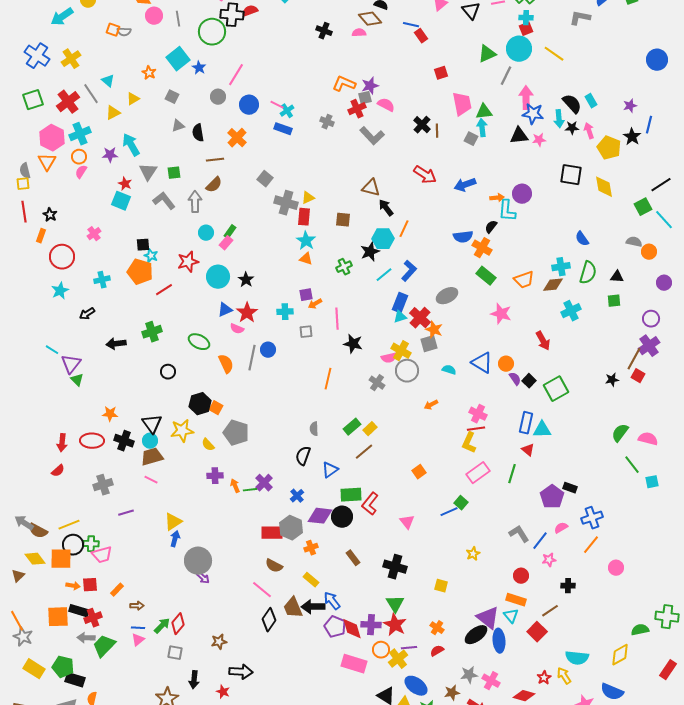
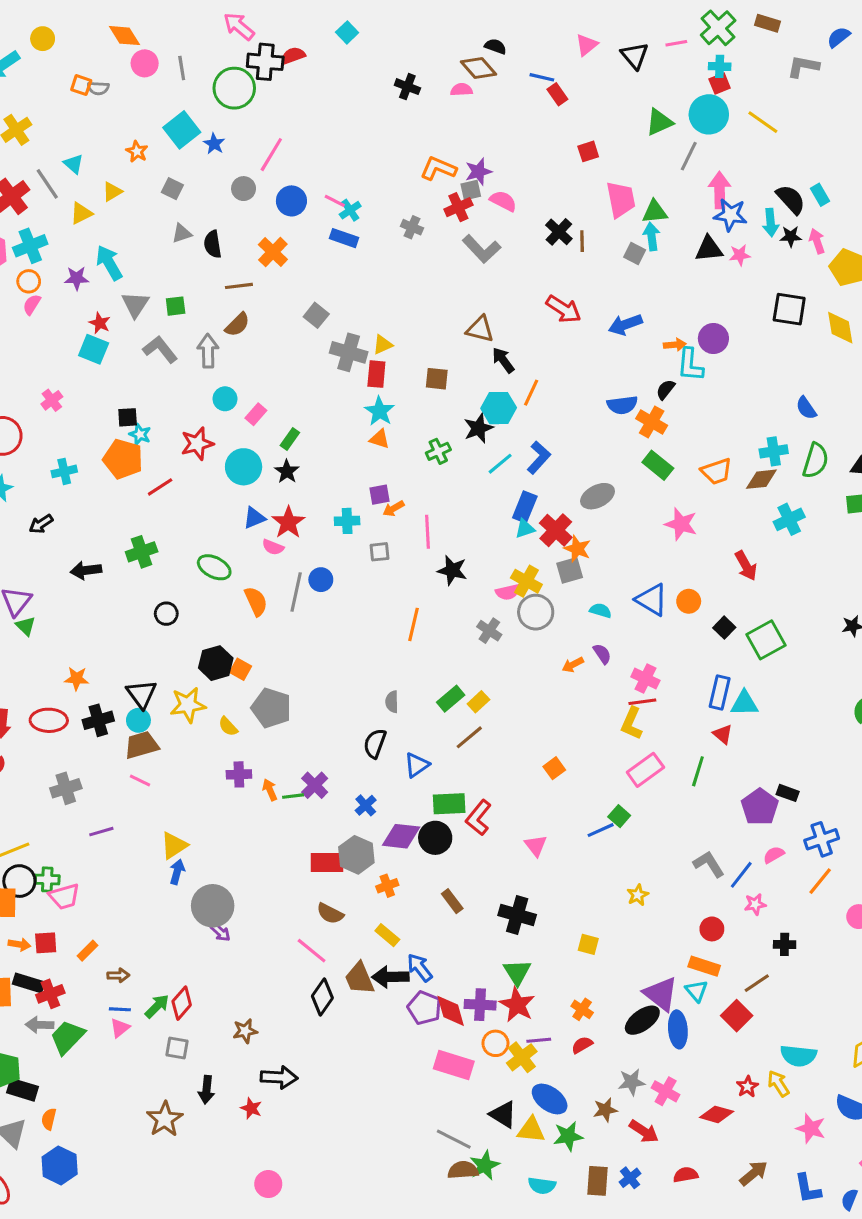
green rectangle: (230, 232) -> (290, 439), moved
purple semicircle: (515, 379) -> (602, 654), moved
black cross: (124, 441) -> (98, 720), turned -36

